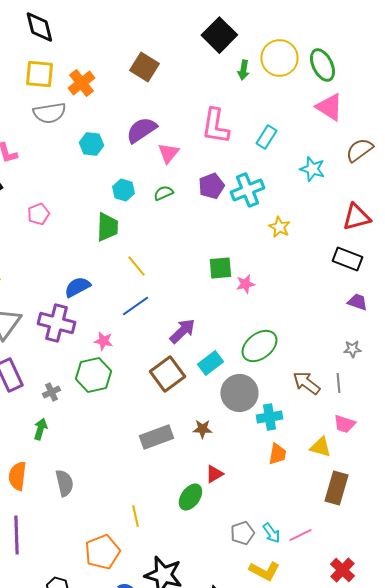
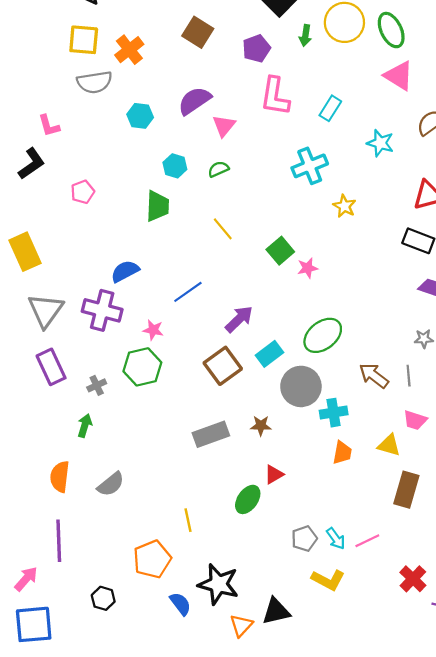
purple pentagon: (211, 186) -> (256, 49), moved
yellow line: (136, 266) -> (223, 229), moved
green square: (220, 268) -> (280, 251), turned -35
gray semicircle: (64, 483) -> (111, 484), turned 64

